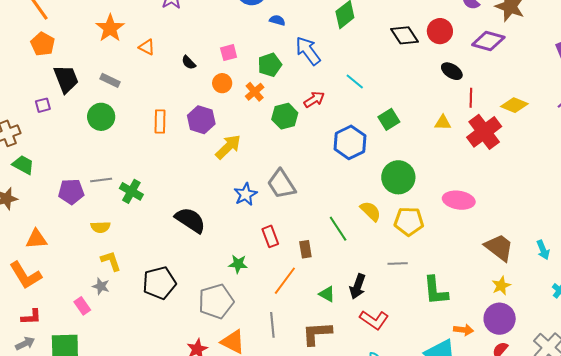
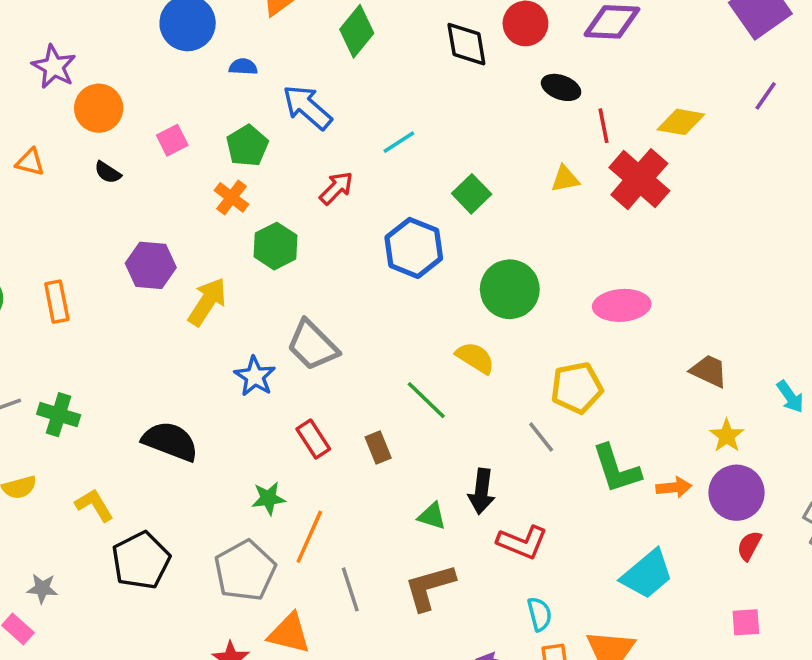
black diamond: (404, 35) -> (466, 44), turned 36
cyan line: (355, 82) -> (399, 142), turned -60
orange circle: (222, 83) -> (99, 108), moved, size x1.4
green hexagon: (285, 116) -> (275, 246), moved
orange rectangle: (160, 121) -> (57, 302), moved
yellow pentagon: (409, 221) -> (577, 388), moved
brown trapezoid: (499, 247) -> (709, 371), size x0.7
cyan arrow: (543, 250) -> (790, 397), moved
yellow L-shape: (111, 261) -> (94, 505), moved
gray line: (398, 263) -> (541, 437), turned 66
orange line: (285, 281) -> (309, 537), moved
orange arrow: (464, 330) -> (674, 487), moved

